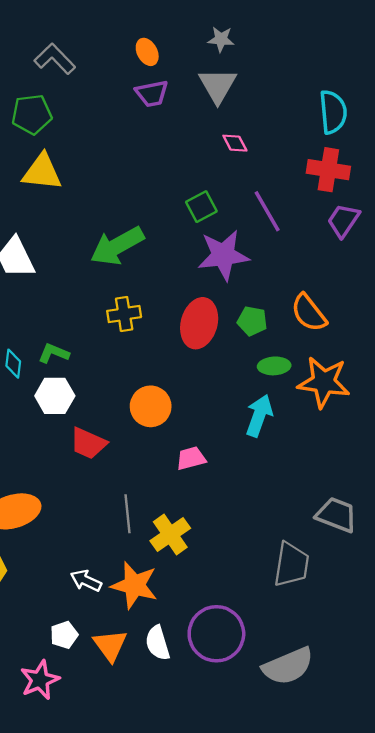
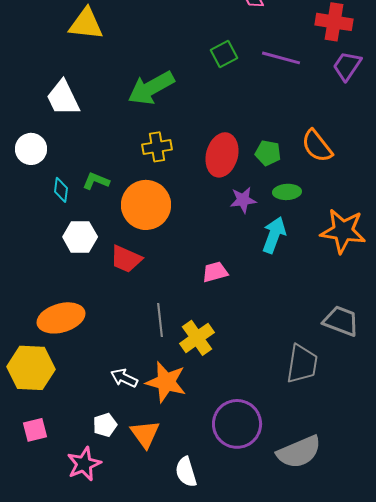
purple line: (267, 211) -> (281, 58), turned -45
purple star: (223, 255) -> (243, 200), moved, size x0.6
orange star: (324, 382) -> (343, 231), moved
white hexagon: (55, 396) -> (80, 237), moved
orange circle: (151, 406) -> (146, 205), moved, size x1.4
white semicircle: (158, 643) -> (186, 472), moved

